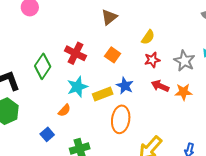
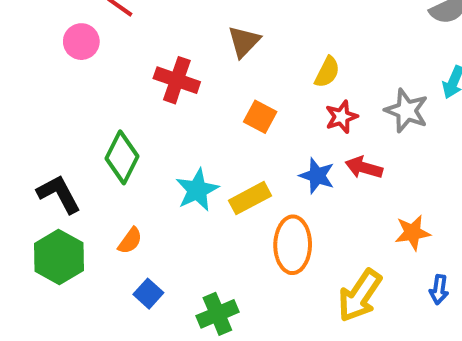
red cross: (75, 53) -> (177, 80), moved
blue star: (125, 86) -> (317, 176), moved
orange star: (184, 92) -> (413, 233), moved
orange semicircle: (64, 110) -> (130, 241), moved

